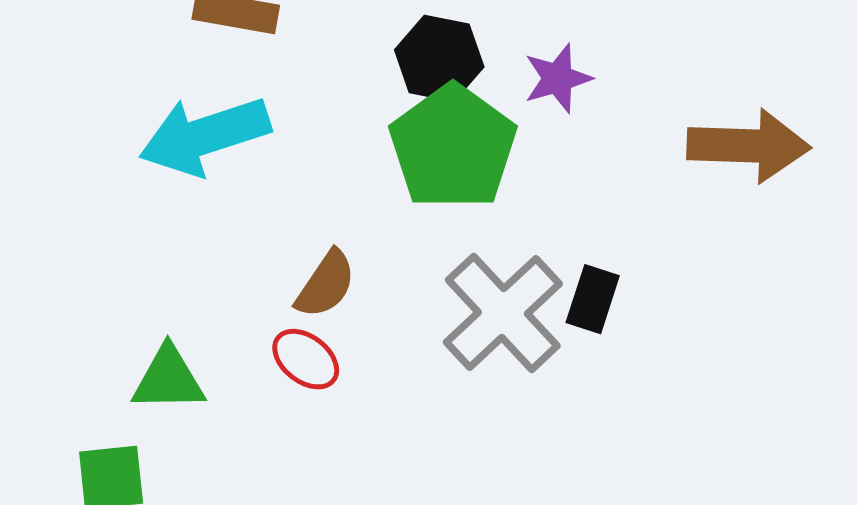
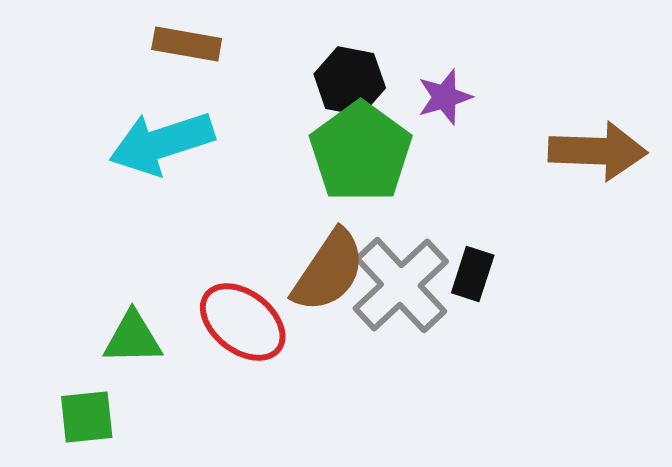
brown semicircle: (326, 284) -> (329, 271), moved, size x1.5
red ellipse: (306, 359) -> (243, 322), size x1.6

